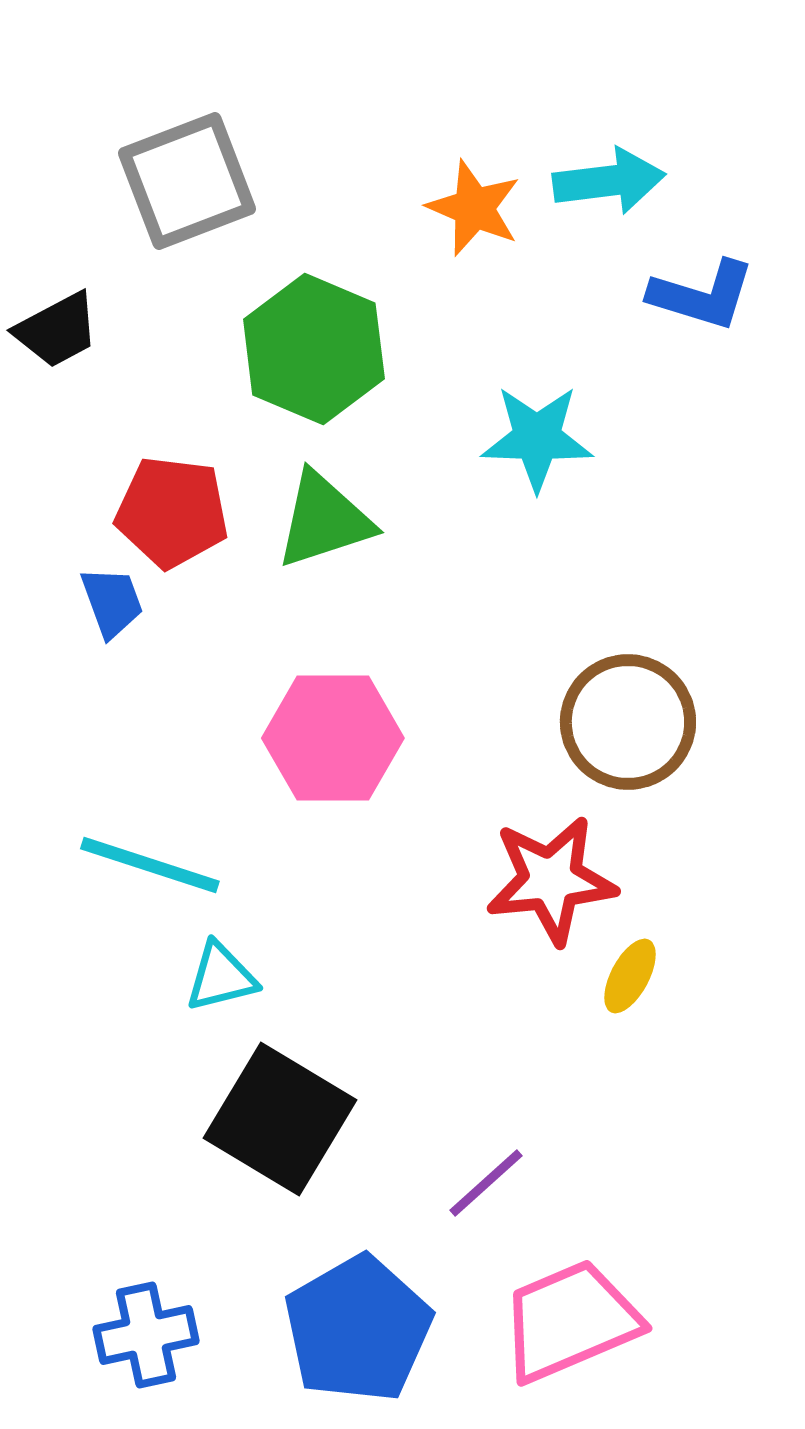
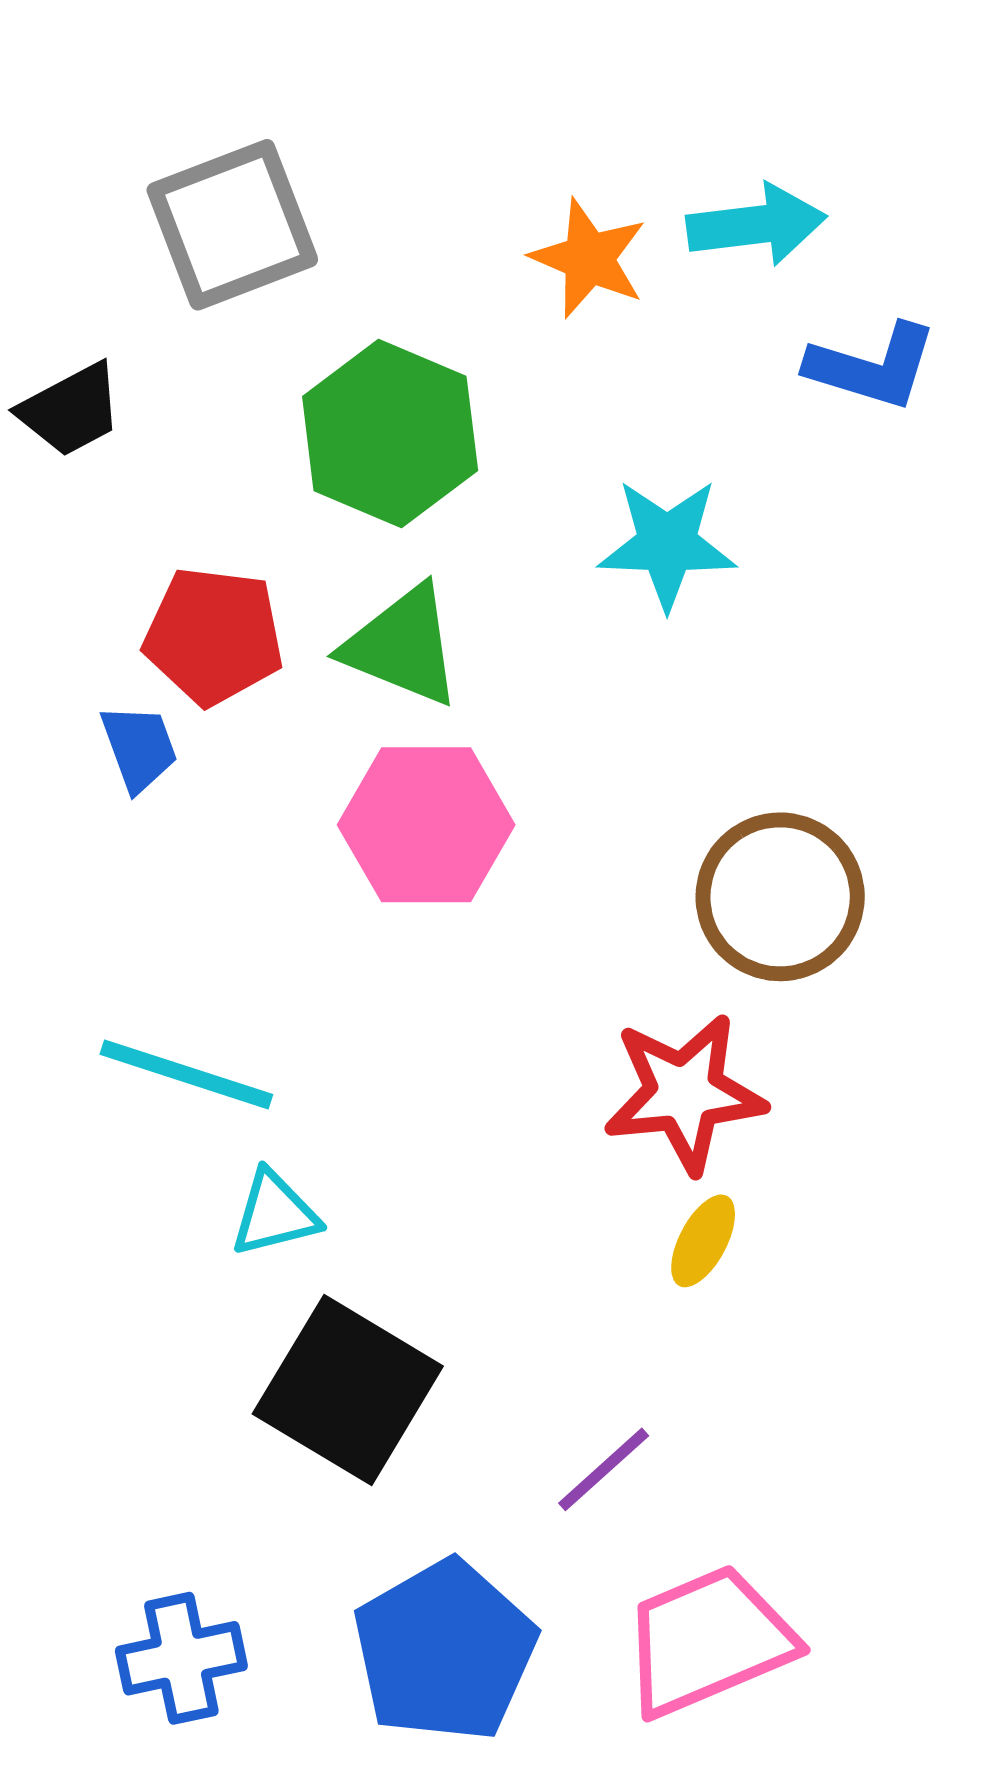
green triangle: (324, 520) -> (402, 646), turned 40
pink hexagon: (333, 738) -> (426, 825), moved
yellow ellipse: (630, 976) -> (703, 1241), moved

